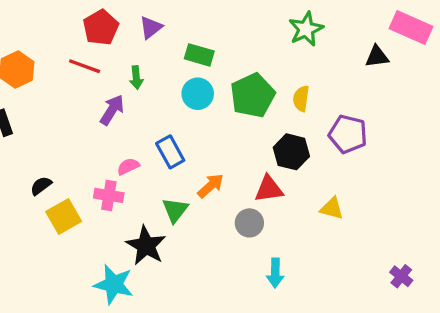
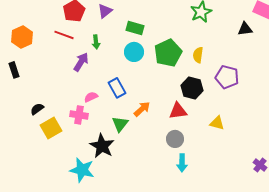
gray circle: (249, 223) -> (175, 139), moved

